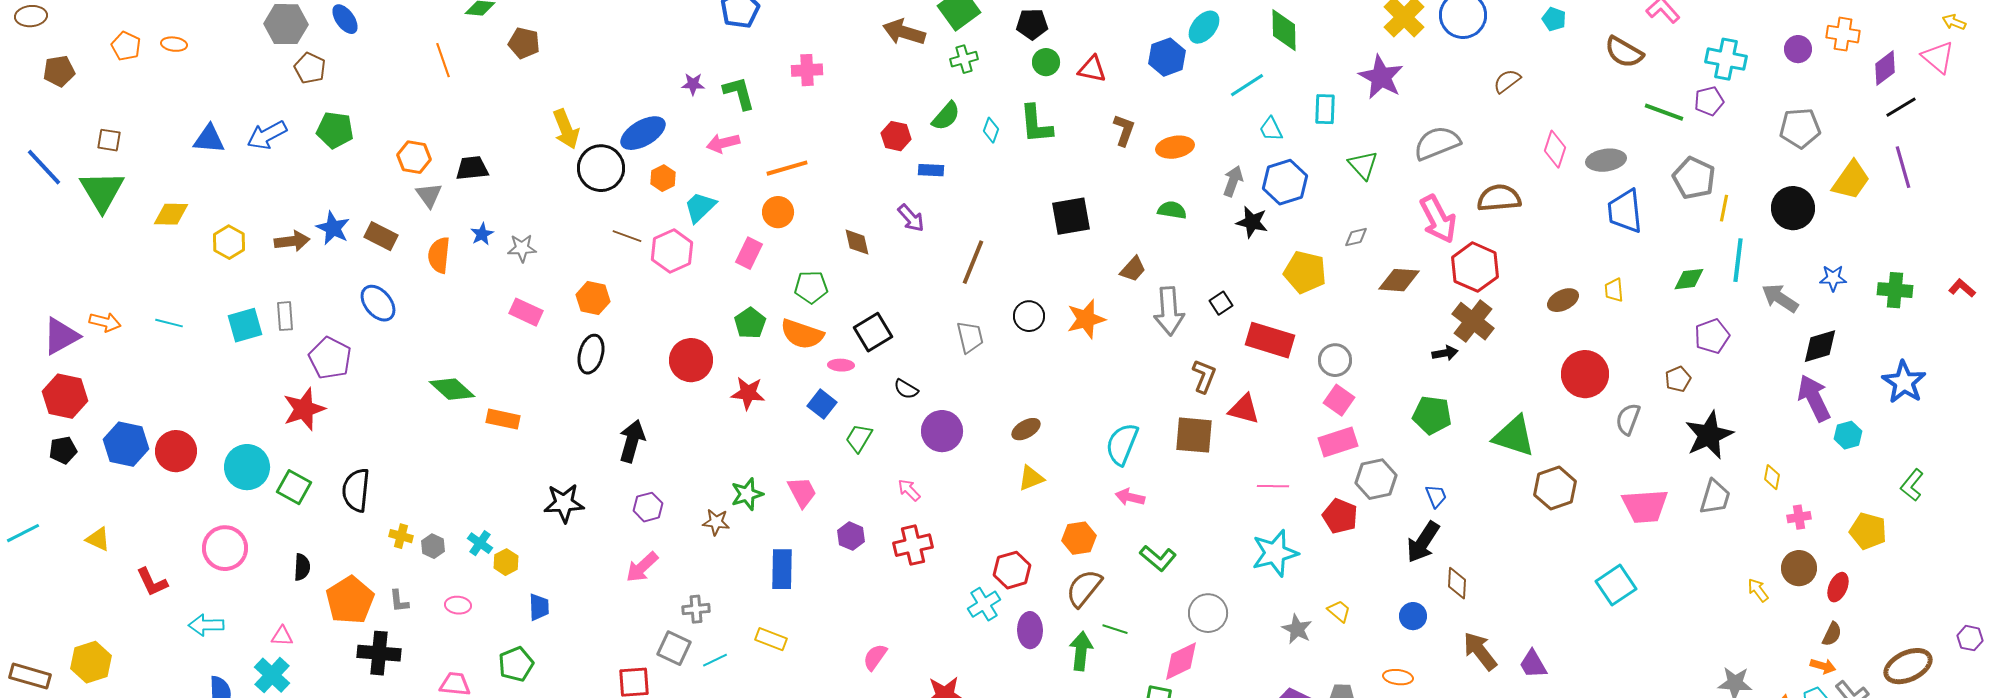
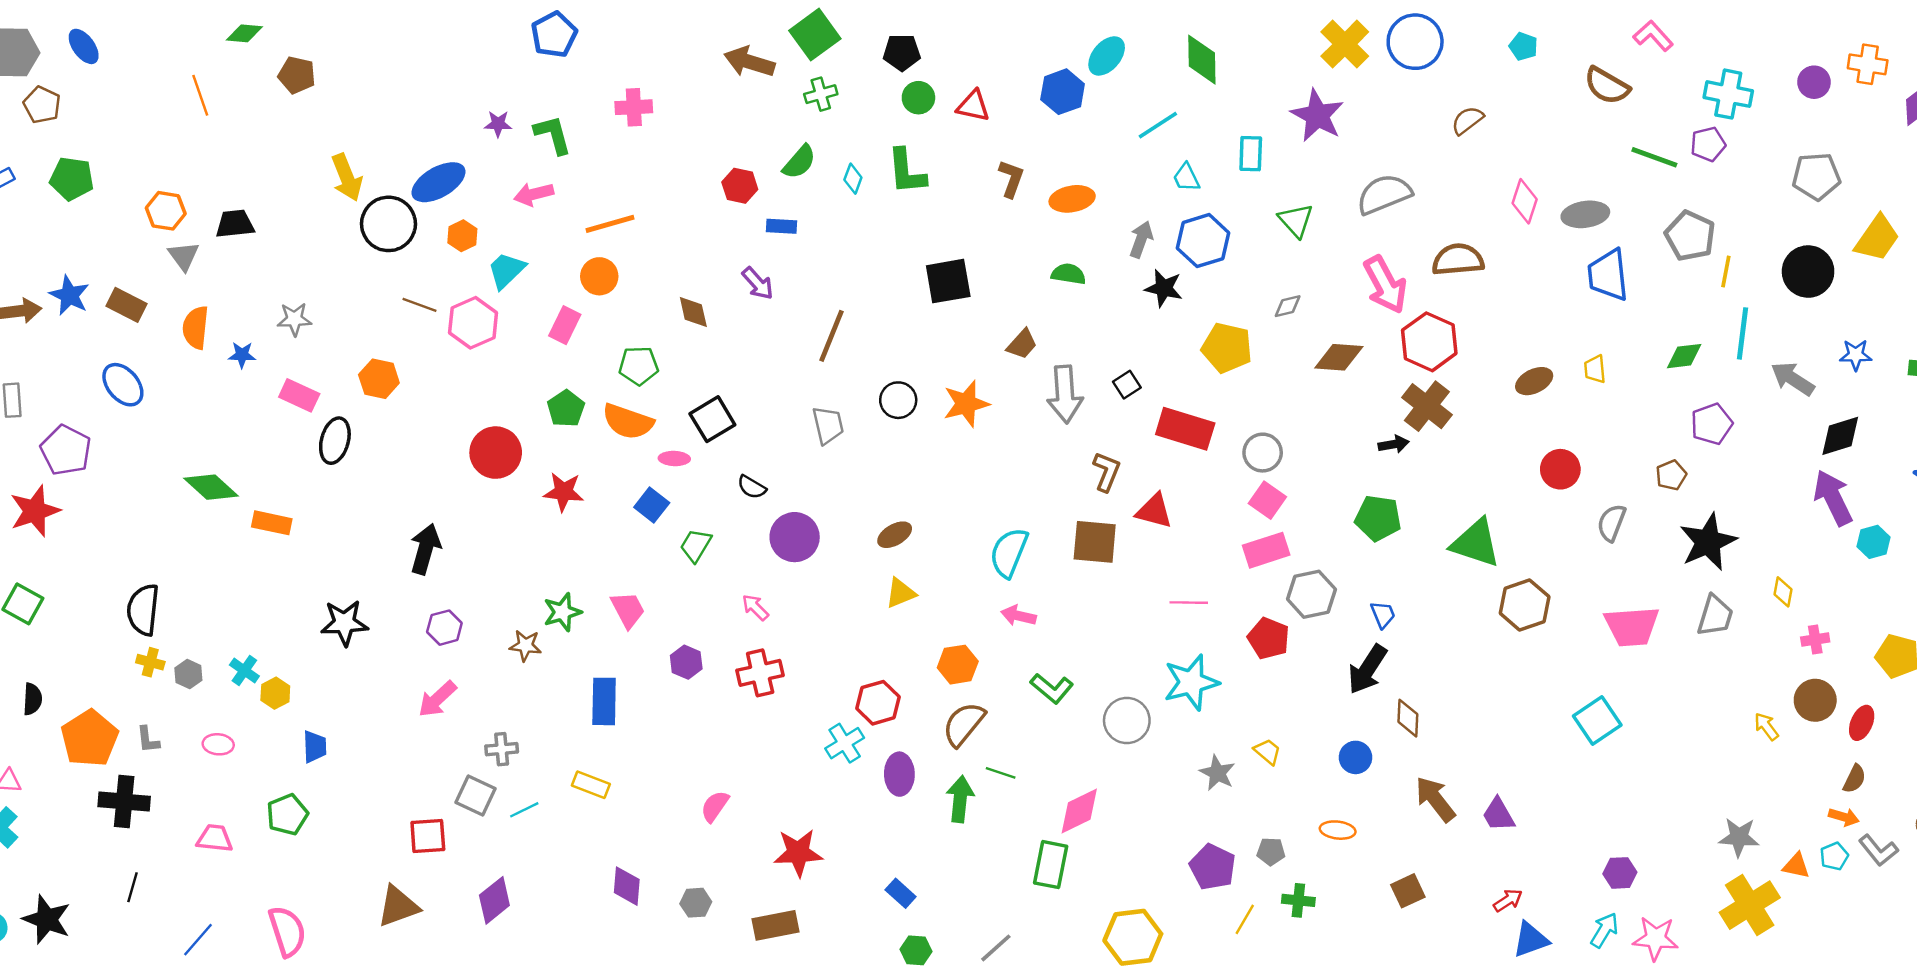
blue star: (482, 234) -> (242, 355), moved, turned 30
black ellipse: (591, 354) -> (335, 441), moved
red circle: (1585, 374) -> (1560, 469), size x0.7
black semicircle: (356, 490) -> (143, 610), moved
gray circle: (1208, 613) -> (1127, 720), moved

